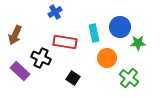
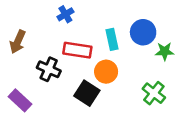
orange circle: (107, 58) -> (106, 72), moved
purple rectangle: (20, 71) -> (20, 100), moved
black square: (73, 78) -> (87, 93), size x1.5

